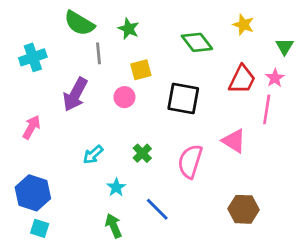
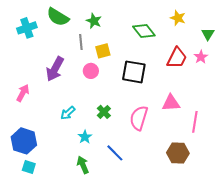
gray line: (98, 53) -> (81, 42), moved
cyan cross: (33, 57) -> (27, 28), moved
pink line: (267, 109) -> (195, 122), moved
pink triangle: (234, 141) -> (171, 103), turned -36

